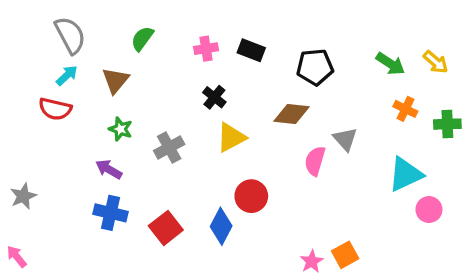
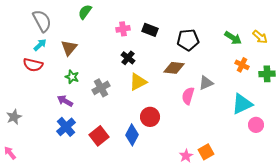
green semicircle: (142, 39) -> (85, 12), moved
gray triangle: (345, 139) -> (206, 83), turned 49
blue cross: (110, 213) -> (66, 127), turned 36

